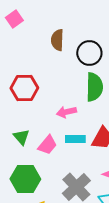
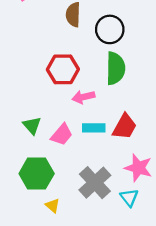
red hexagon: (24, 88) -> (63, 69), moved

